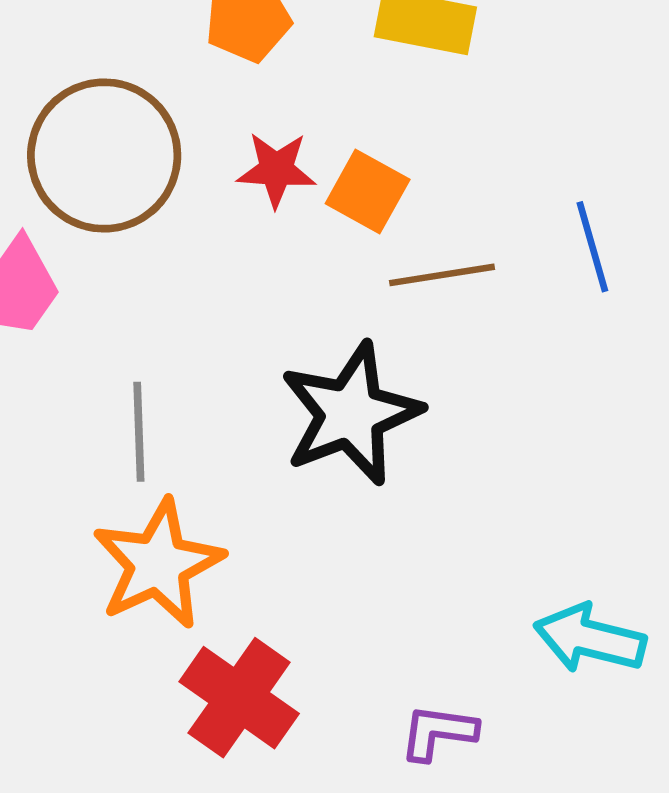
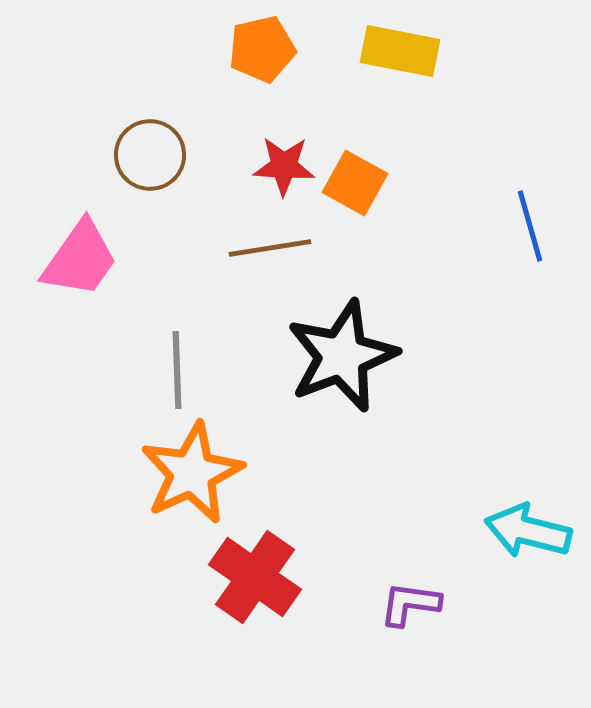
brown circle: (104, 156) -> (150, 155), size x0.6
brown line: (442, 275) -> (270, 248), moved

